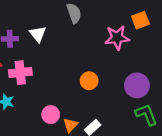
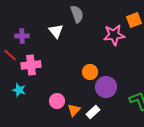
white triangle: (38, 34) -> (56, 31), moved
purple circle: (137, 85) -> (106, 87), moved

